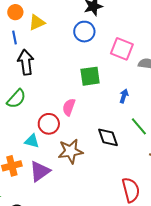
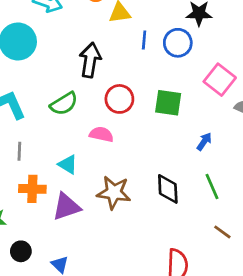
blue line: (15, 37) -> (144, 40), moved
pink semicircle: (69, 107) -> (101, 134), moved, turned 66
red circle: (49, 124) -> (119, 99), moved

